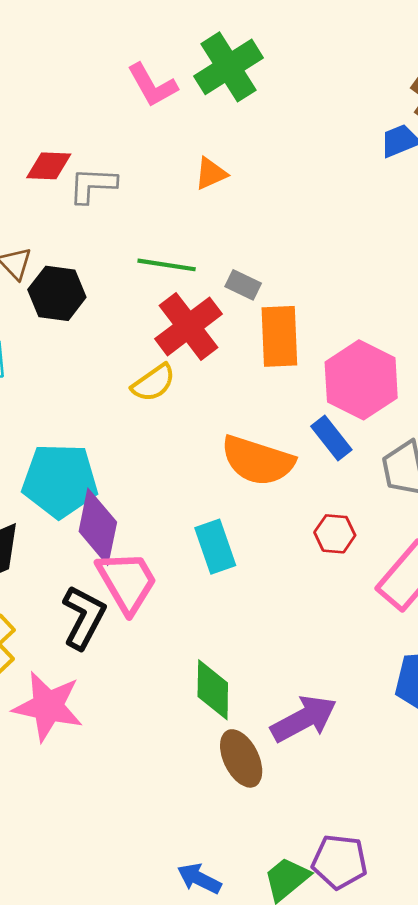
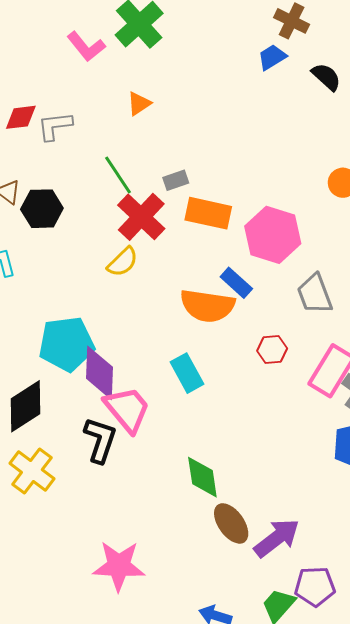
green line: (167, 265) -> (118, 175), turned 57
gray rectangle: (243, 285) -> (176, 180), turned -35
orange rectangle: (279, 336) -> (208, 213), turned -66
blue rectangle: (331, 438) -> (236, 283), moved
pink star: (48, 706) -> (119, 566), moved
purple arrow: (304, 719) -> (277, 538), moved

